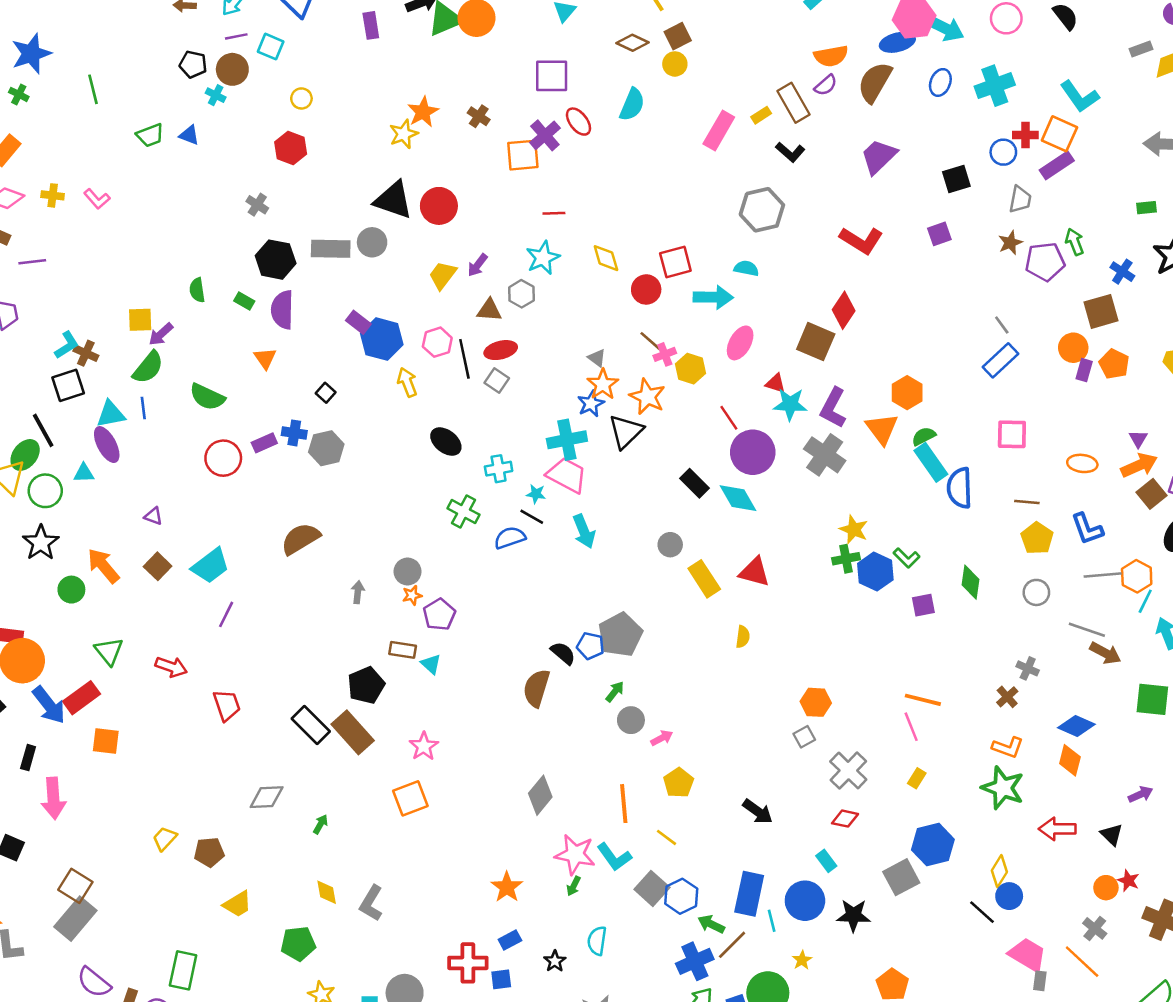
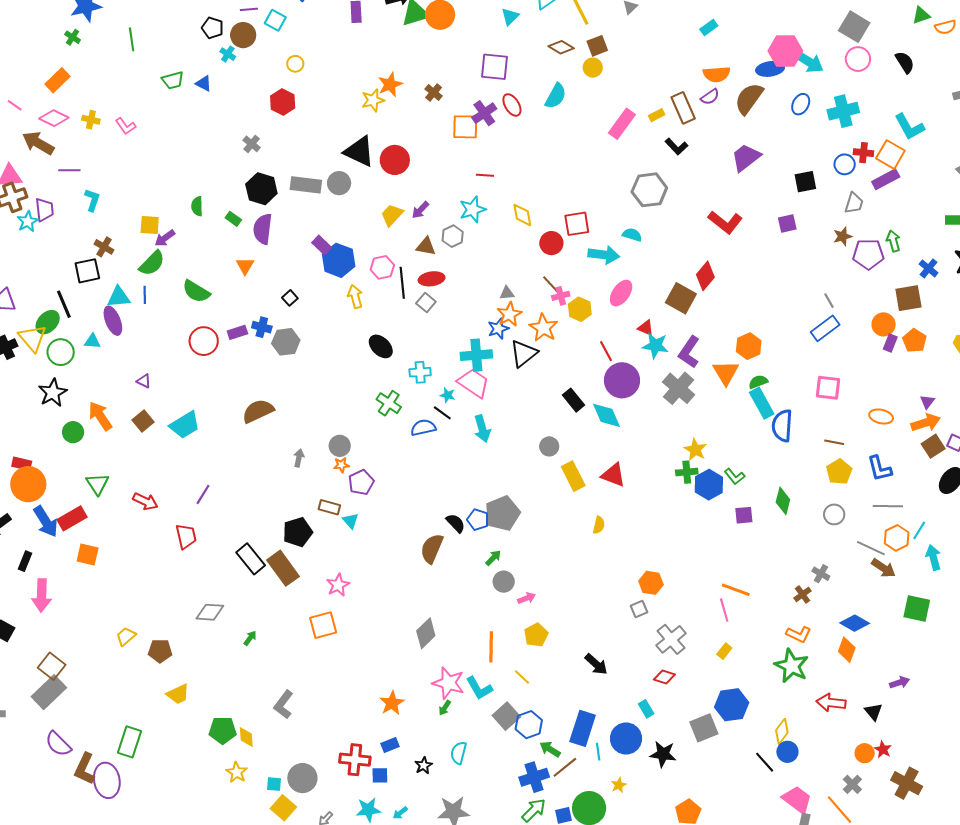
cyan L-shape: (67, 345) -> (92, 200), moved, turned -45
gray triangle: (597, 358) -> (507, 293), turned -49
orange hexagon: (1137, 576) -> (897, 538), moved
purple line: (226, 614) -> (203, 494), moved
yellow diamond: (327, 892) -> (246, 737), moved

